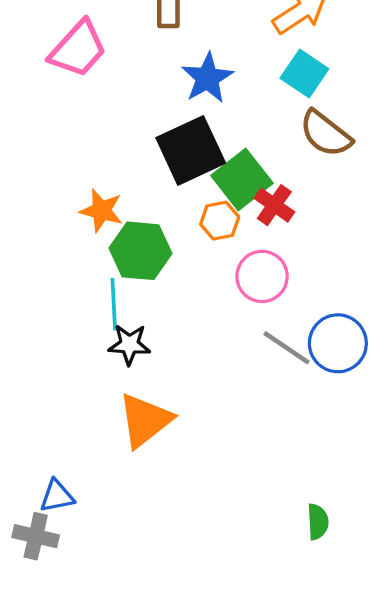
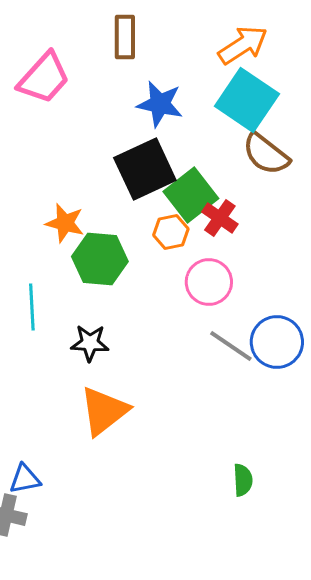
cyan square: (304, 73) -> (247, 100), size x1.5
blue star: (207, 78) -> (160, 104), turned -30
cyan line: (114, 304) -> (32, 307), moved
green semicircle: (318, 522) -> (243, 480), moved

